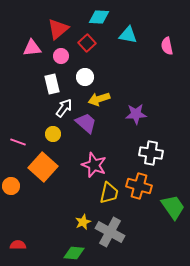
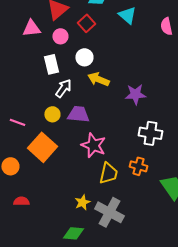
cyan triangle: (128, 35) -> (127, 15), turned 30
yellow arrow: (99, 99) -> (98, 79), turned 40
purple trapezoid: (86, 123) -> (78, 114), moved, turned -35
orange cross: (139, 186) -> (138, 166), size x0.7
red semicircle: (18, 245) -> (21, 201), moved

